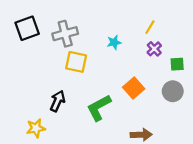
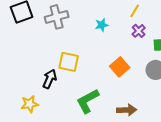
yellow square: (76, 62) -> (69, 62), moved
green L-shape: (99, 108) -> (88, 101), moved

